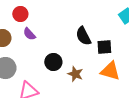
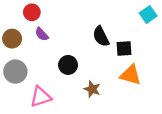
brown star: (75, 74) -> (92, 89), moved

